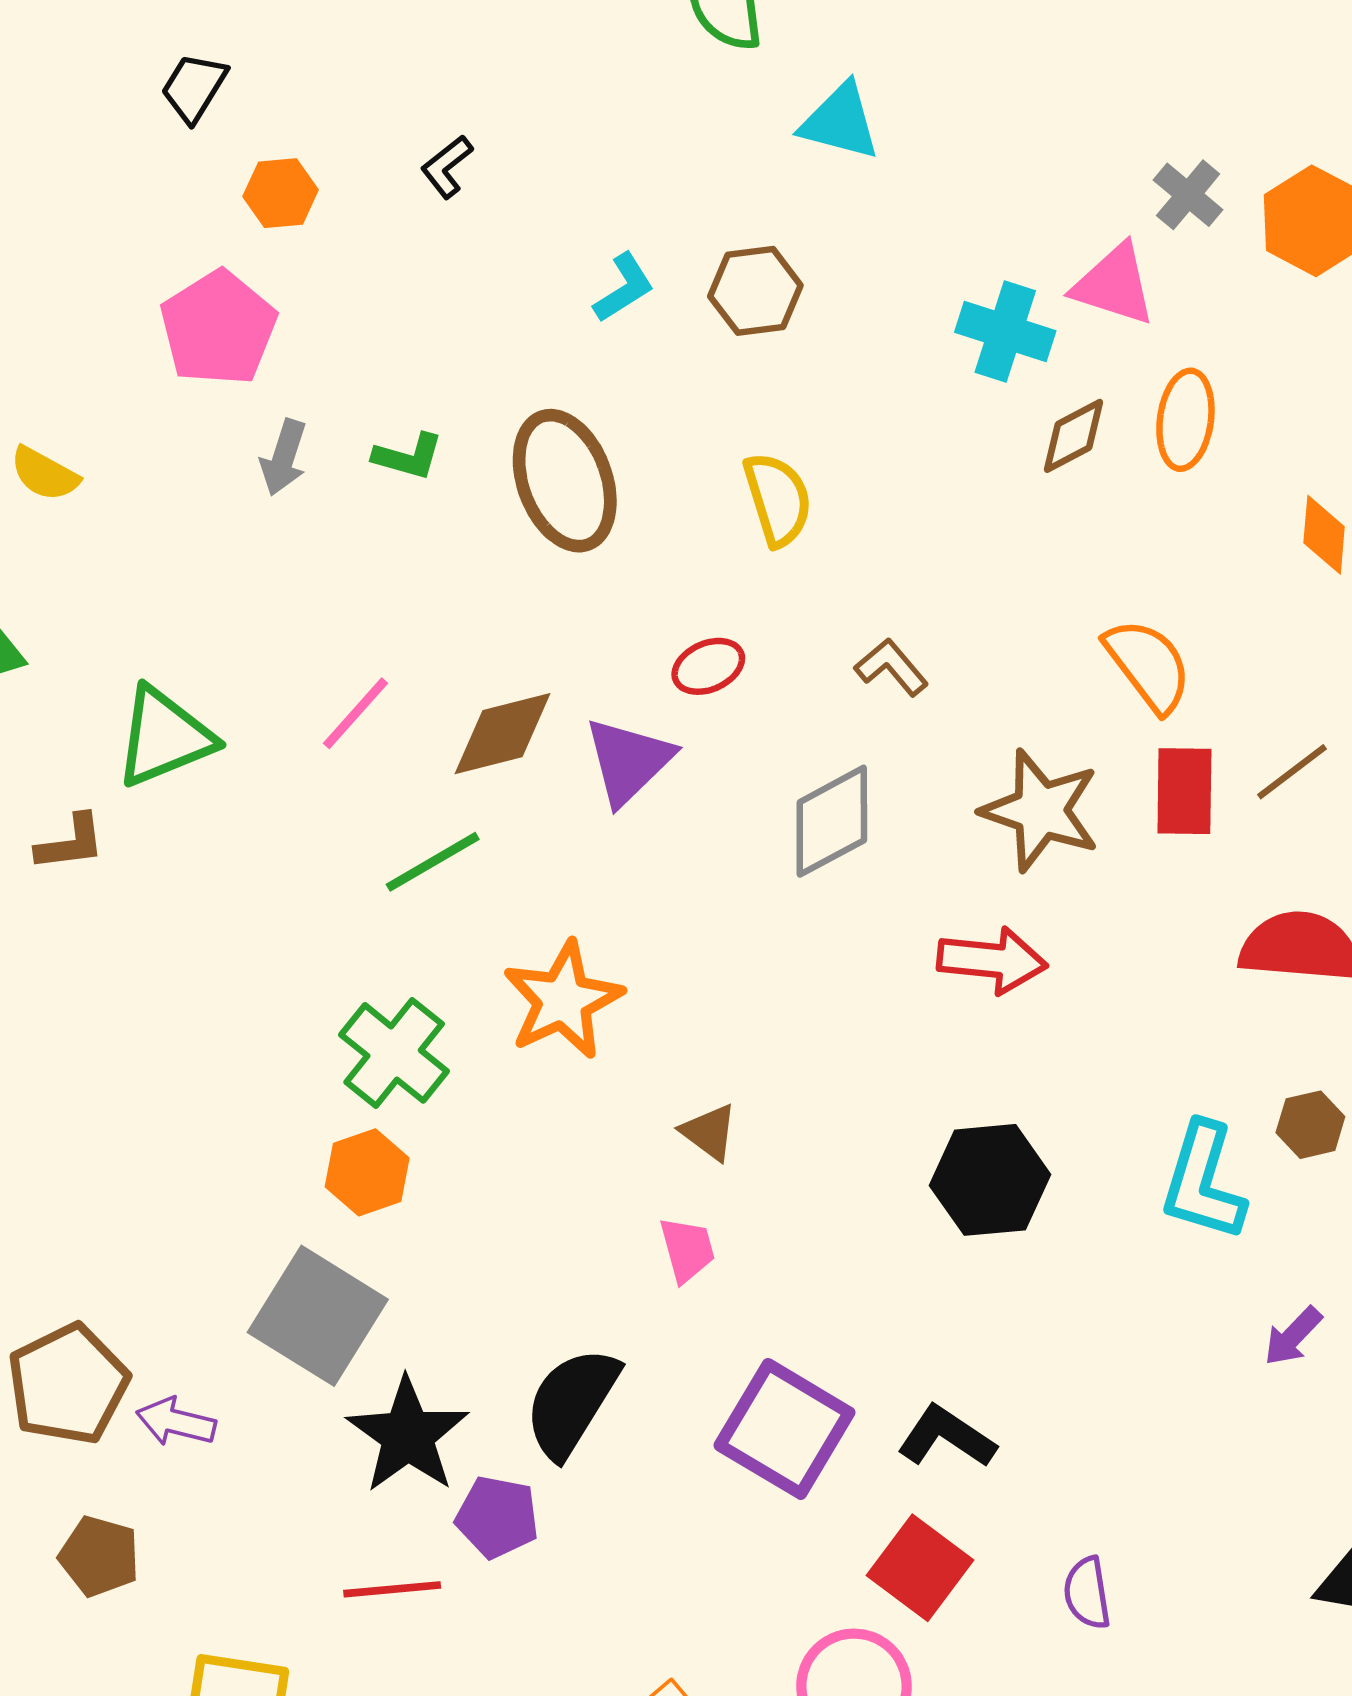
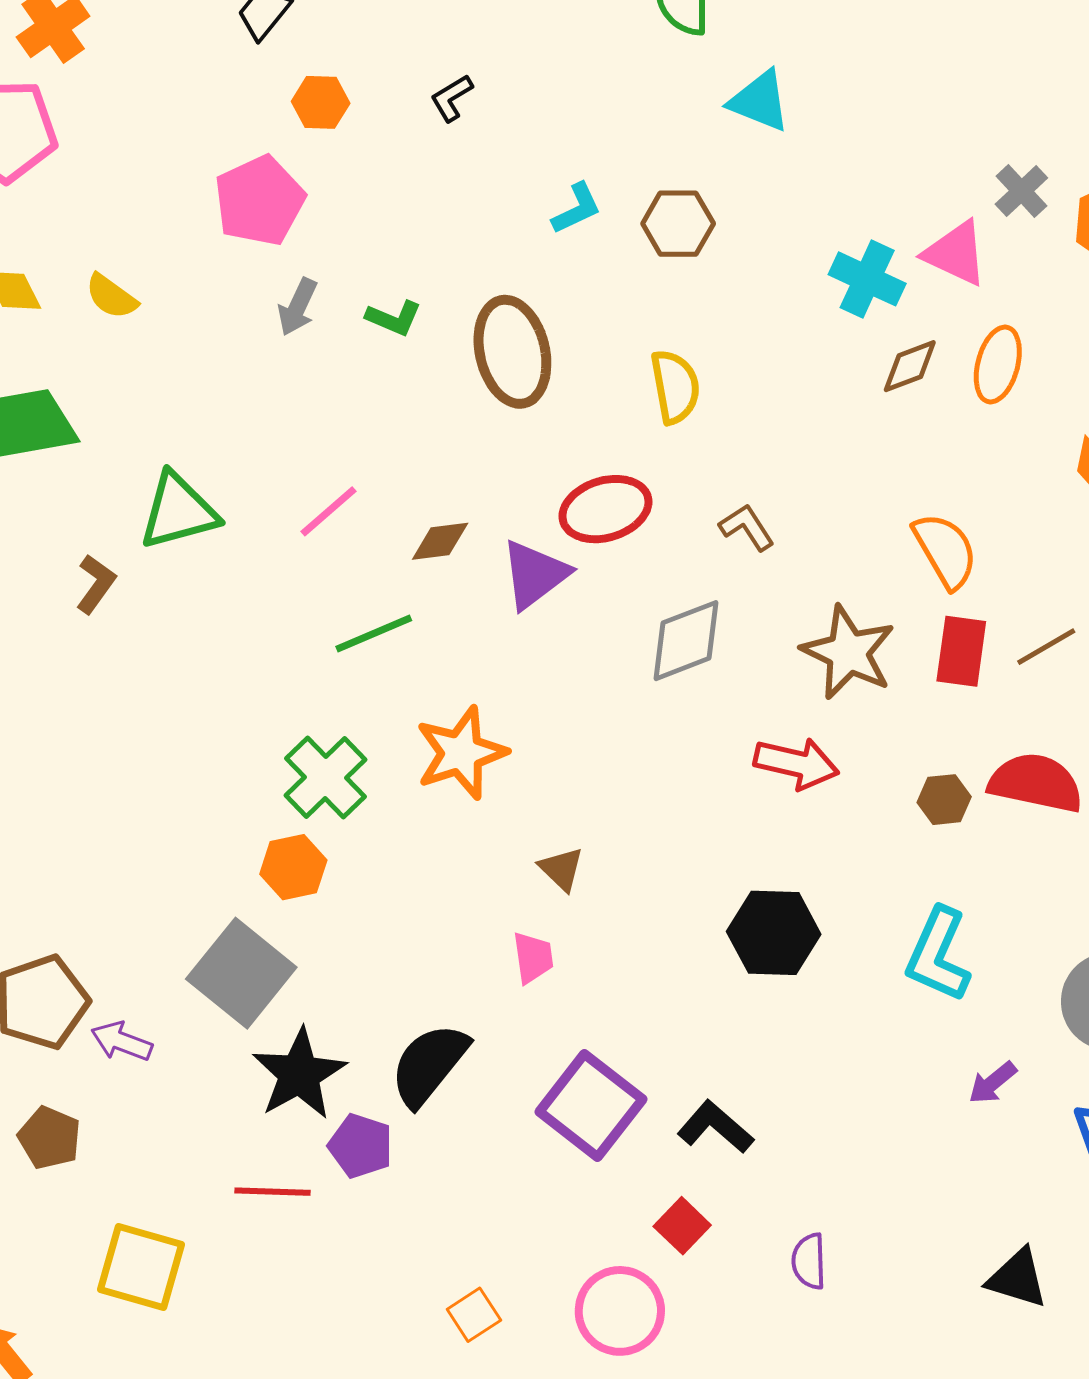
red ellipse: (708, 666) -> (605, 509), size x1.6
brown diamond: (503, 734) -> (440, 541), size x0.7
brown L-shape: (70, 843) -> (96, 584), turned -54
brown hexagon: (1310, 1125) -> (944, 800), moved
red square: (920, 1568) -> (682, 1226), size x0.7

